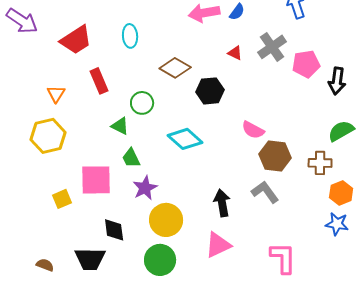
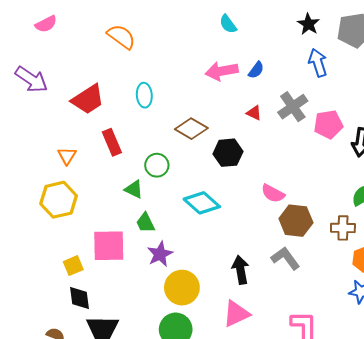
black diamond: (114, 230) -> (79, 298), moved

